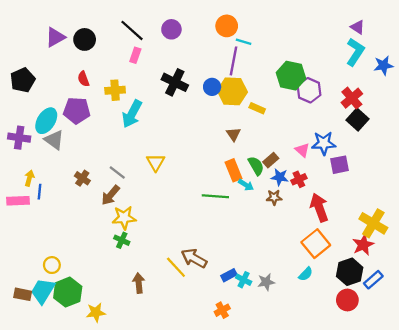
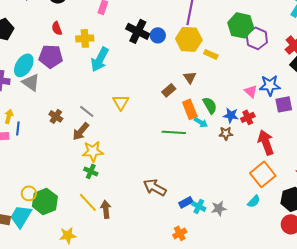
blue circle: (212, 87) -> (158, 35), moved
brown rectangle: (271, 160) -> (169, 90), moved
yellow line: (176, 267) -> (88, 202), moved
green hexagon: (68, 292) -> (45, 201), moved

